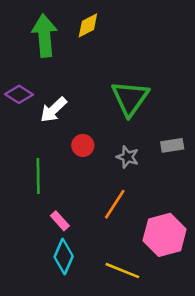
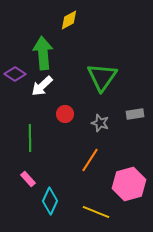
green arrow: (45, 36) -> (43, 53), moved
pink rectangle: (60, 221) -> (28, 179), moved

